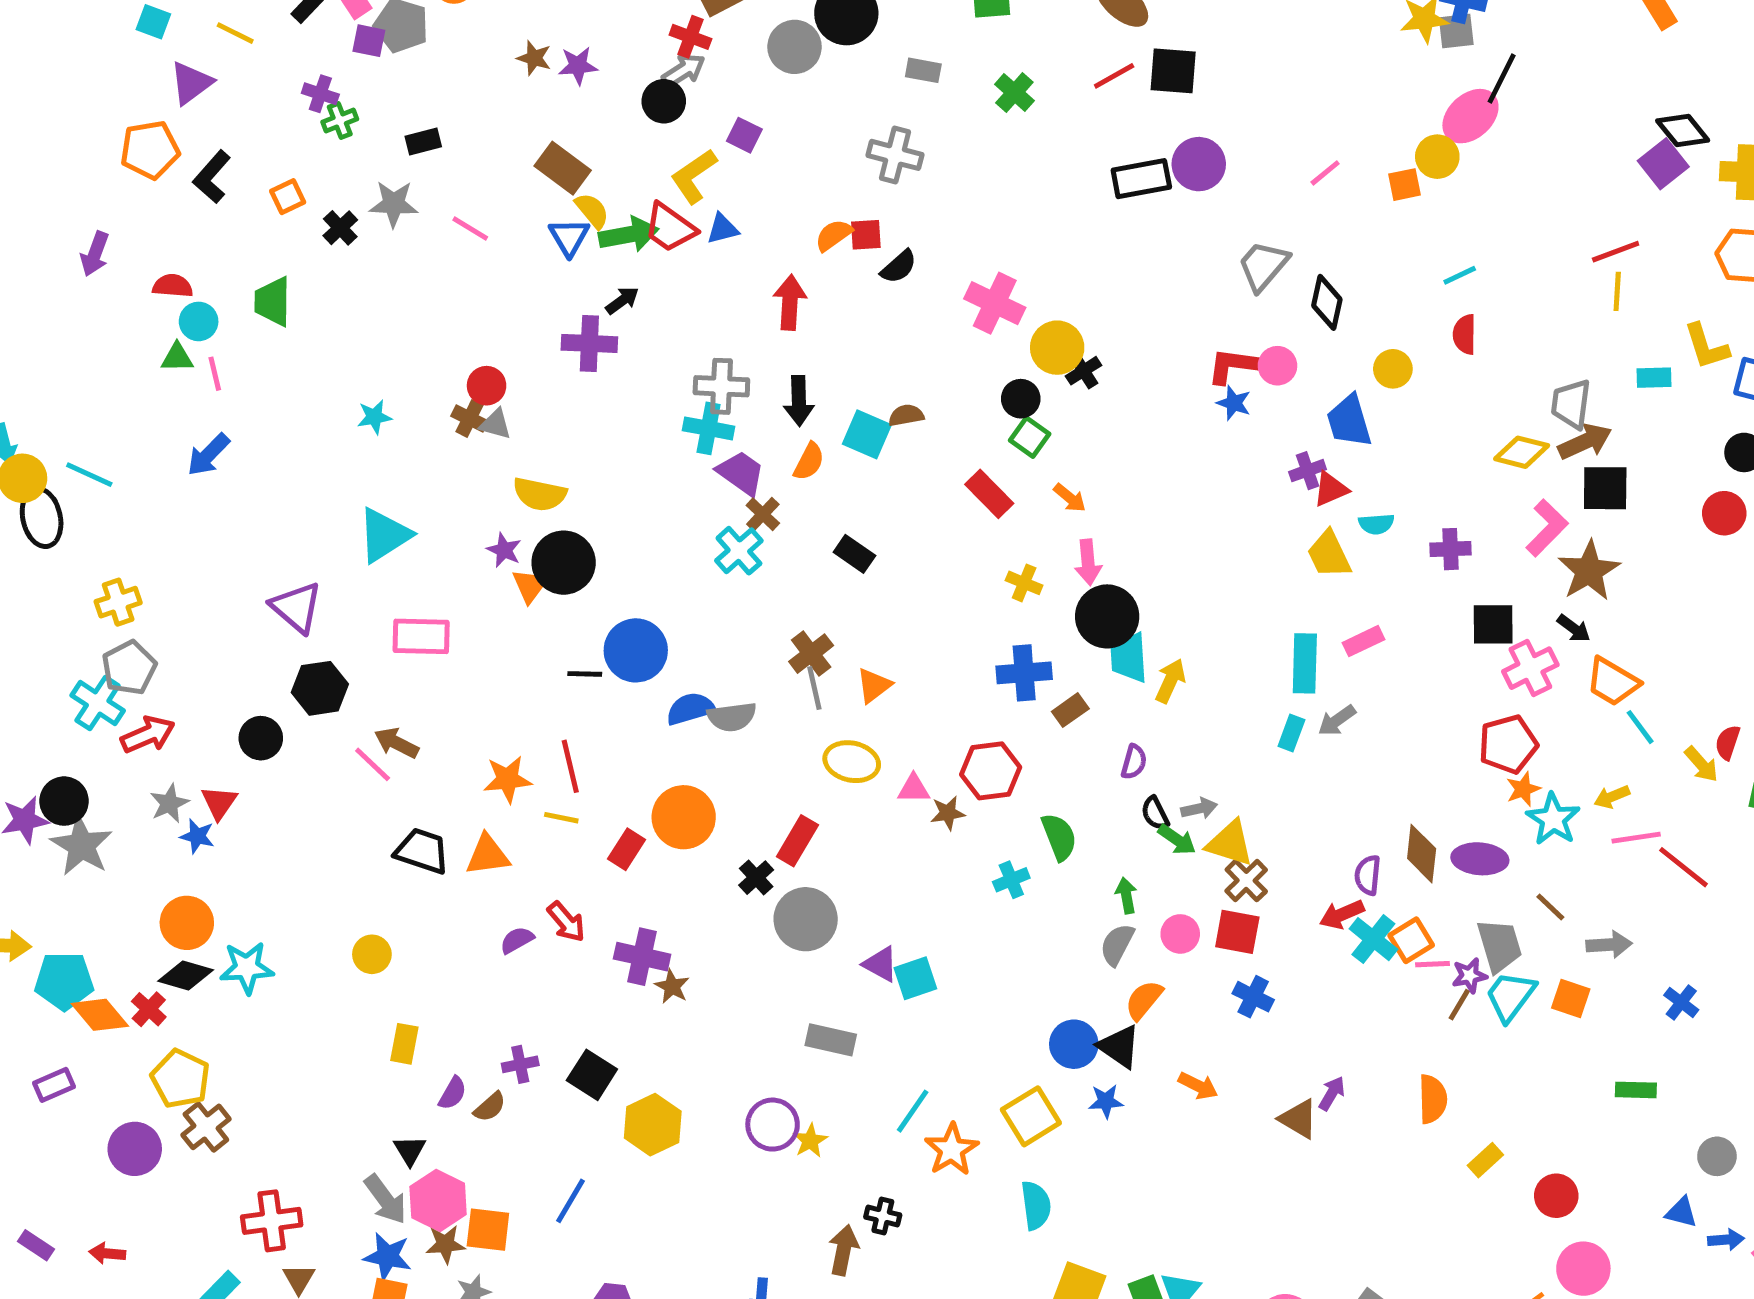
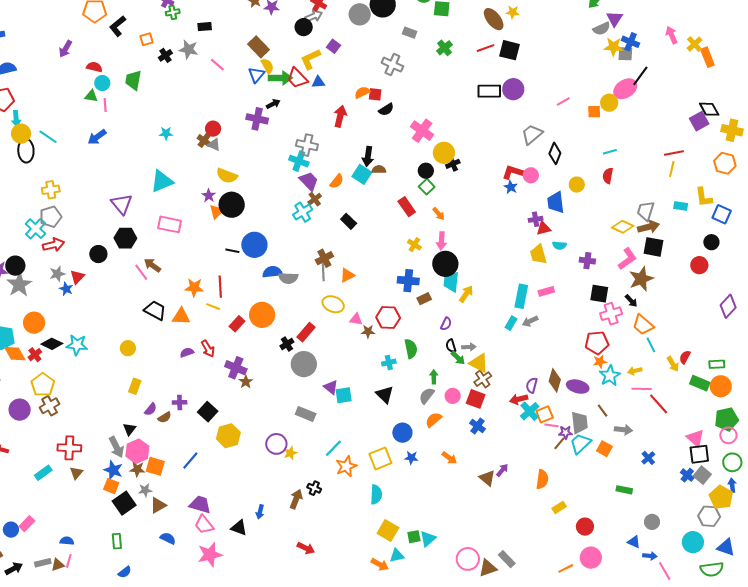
black arrow: (799, 401) -> (368, 156), moved
orange circle: (187, 923) -> (34, 323), moved
black triangle: (1119, 1047) -> (385, 395), moved

